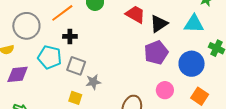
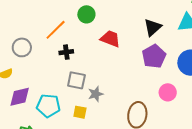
red trapezoid: (135, 14) -> (110, 39), moved
gray circle: (26, 26) -> (22, 47), size x0.7
cyan pentagon: (50, 57) -> (48, 106), moved

